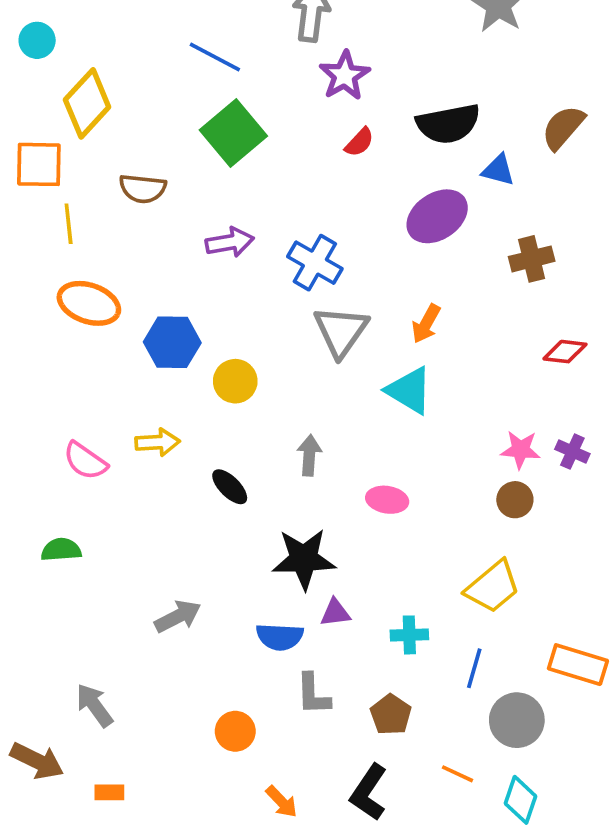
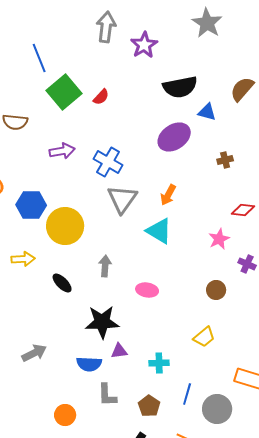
blue line: (215, 57) -> (39, 58), moved, turned 40
purple star: (345, 76) -> (144, 45), moved
red semicircle: (359, 142) -> (101, 97), moved
brown cross: (532, 259) -> (225, 160), size x0.7
yellow circle: (235, 381) -> (65, 226), size x1.6
pink star: (520, 450) -> (219, 239), moved, turned -30
yellow trapezoid: (493, 587) -> (204, 337), size x0.7
blue line: (474, 668) -> (187, 394), moved

